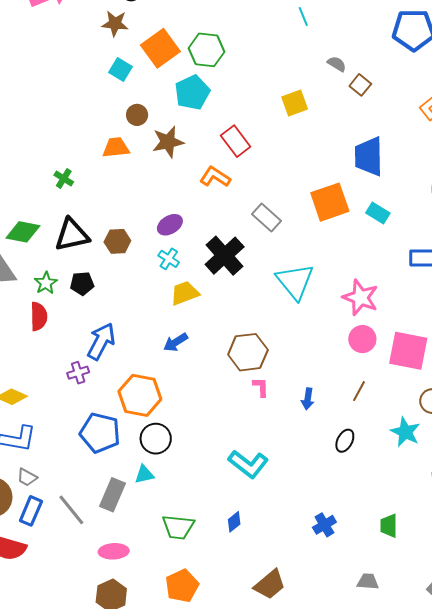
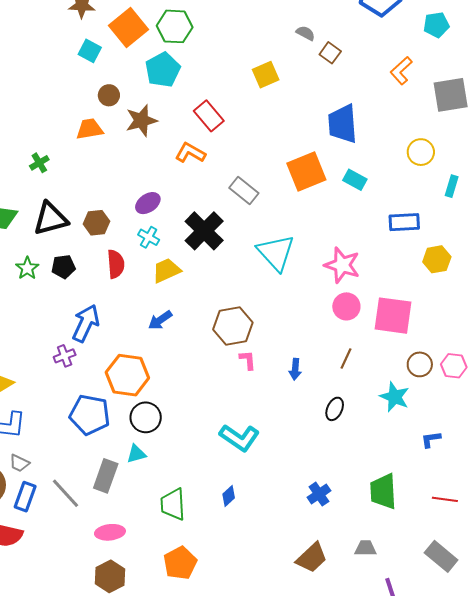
green cross: (64, 178) -> (39, 163), turned 30
red semicircle: (39, 316) -> (116, 264), moved
green trapezoid: (389, 526) -> (383, 491), size x1.5
green trapezoid: (178, 527) -> (173, 504), turned 84
brown trapezoid: (270, 585) -> (312, 558), moved

